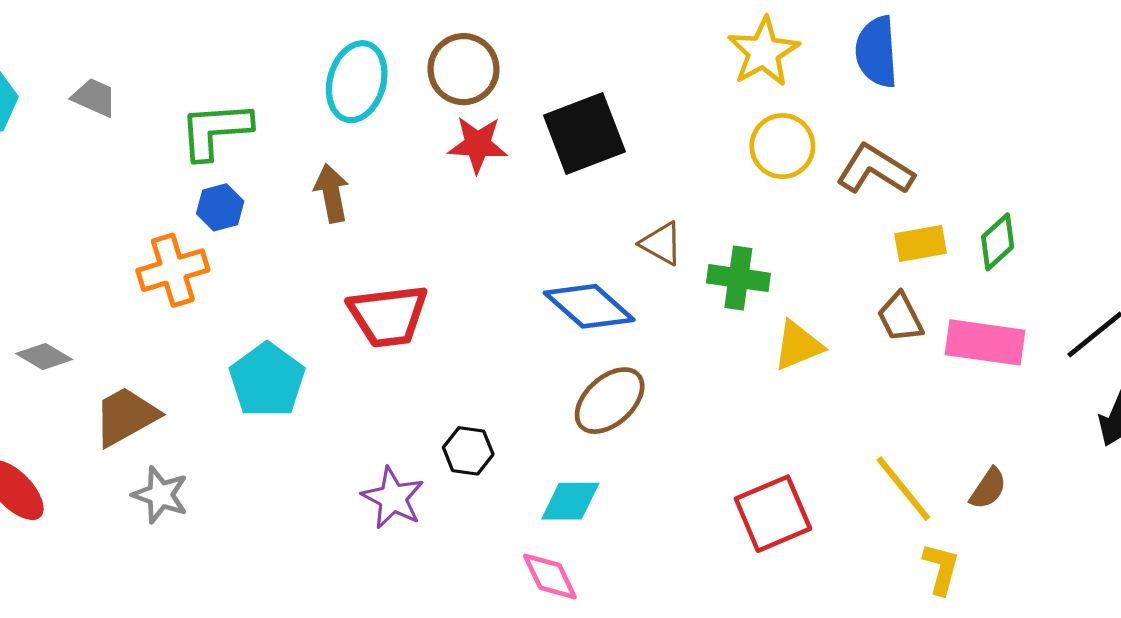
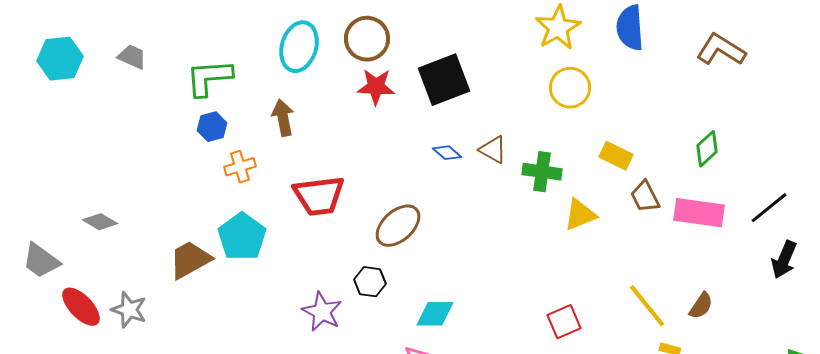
brown L-shape: (875, 170) -> (721, 50), moved
yellow rectangle: (921, 243) -> (616, 156), moved, turned 36
orange cross: (173, 270) -> (240, 167), moved, size x0.7
blue diamond: (589, 306) -> (447, 153), moved, size x0.5
brown ellipse: (610, 401) -> (398, 226), moved
brown trapezoid: (126, 416) -> (190, 260), moved
gray star: (160, 495) -> (129, 310), moved
red square: (773, 514) -> (564, 322), size x0.7

